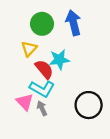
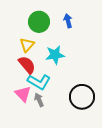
blue arrow: (73, 23) -> (68, 21), size x0.6
red semicircle: (44, 69) -> (27, 65), moved

